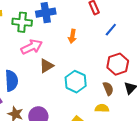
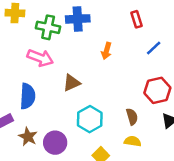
pink arrow: (32, 47) -> (40, 58), moved, turned 40
cyan hexagon: (76, 82) -> (90, 119), moved
brown semicircle: (108, 89) -> (132, 117), moved

